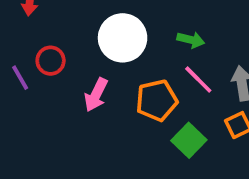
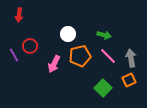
white circle: (123, 38) -> (68, 34), size x0.6
orange pentagon: (157, 100) -> (80, 56), moved

